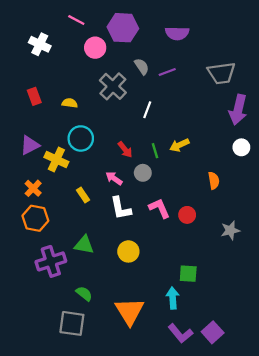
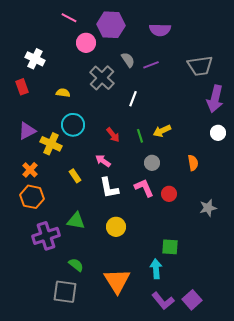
white cross: (40, 44) -> (35, 59), moved
red rectangle: (34, 96) -> (22, 87), moved
gray circle: (143, 173) -> (152, 163), moved

